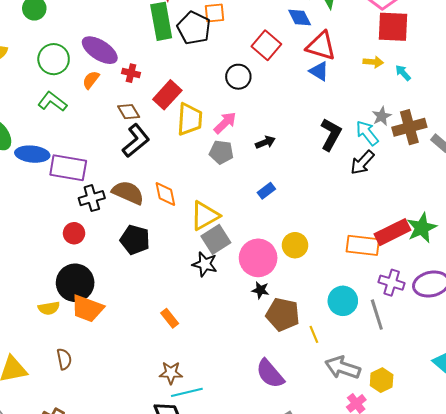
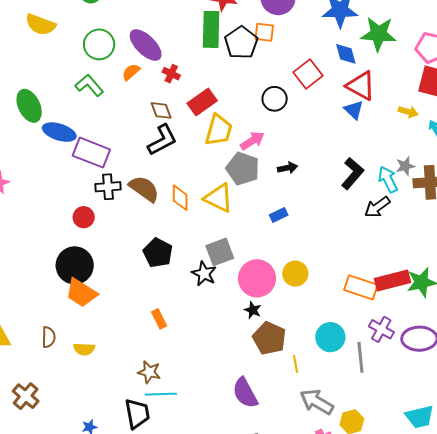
gray pentagon: (221, 152) -> (243, 169), size x1.4
yellow triangle: (205, 216) -> (219, 198), moved, turned 44
black pentagon: (135, 240) -> (158, 253), moved
yellow semicircle: (49, 308) -> (84, 349), moved

